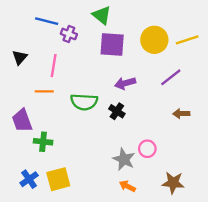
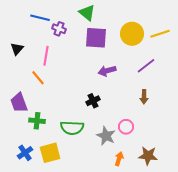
orange line: (44, 91) -> (38, 78), turned 49
green semicircle: (84, 102) -> (72, 128), moved
black cross: (117, 111) -> (93, 101), moved, turned 32
brown arrow: (181, 114) -> (144, 97), moved, turned -88
orange arrow: (127, 186) -> (119, 159), moved, turned 80

